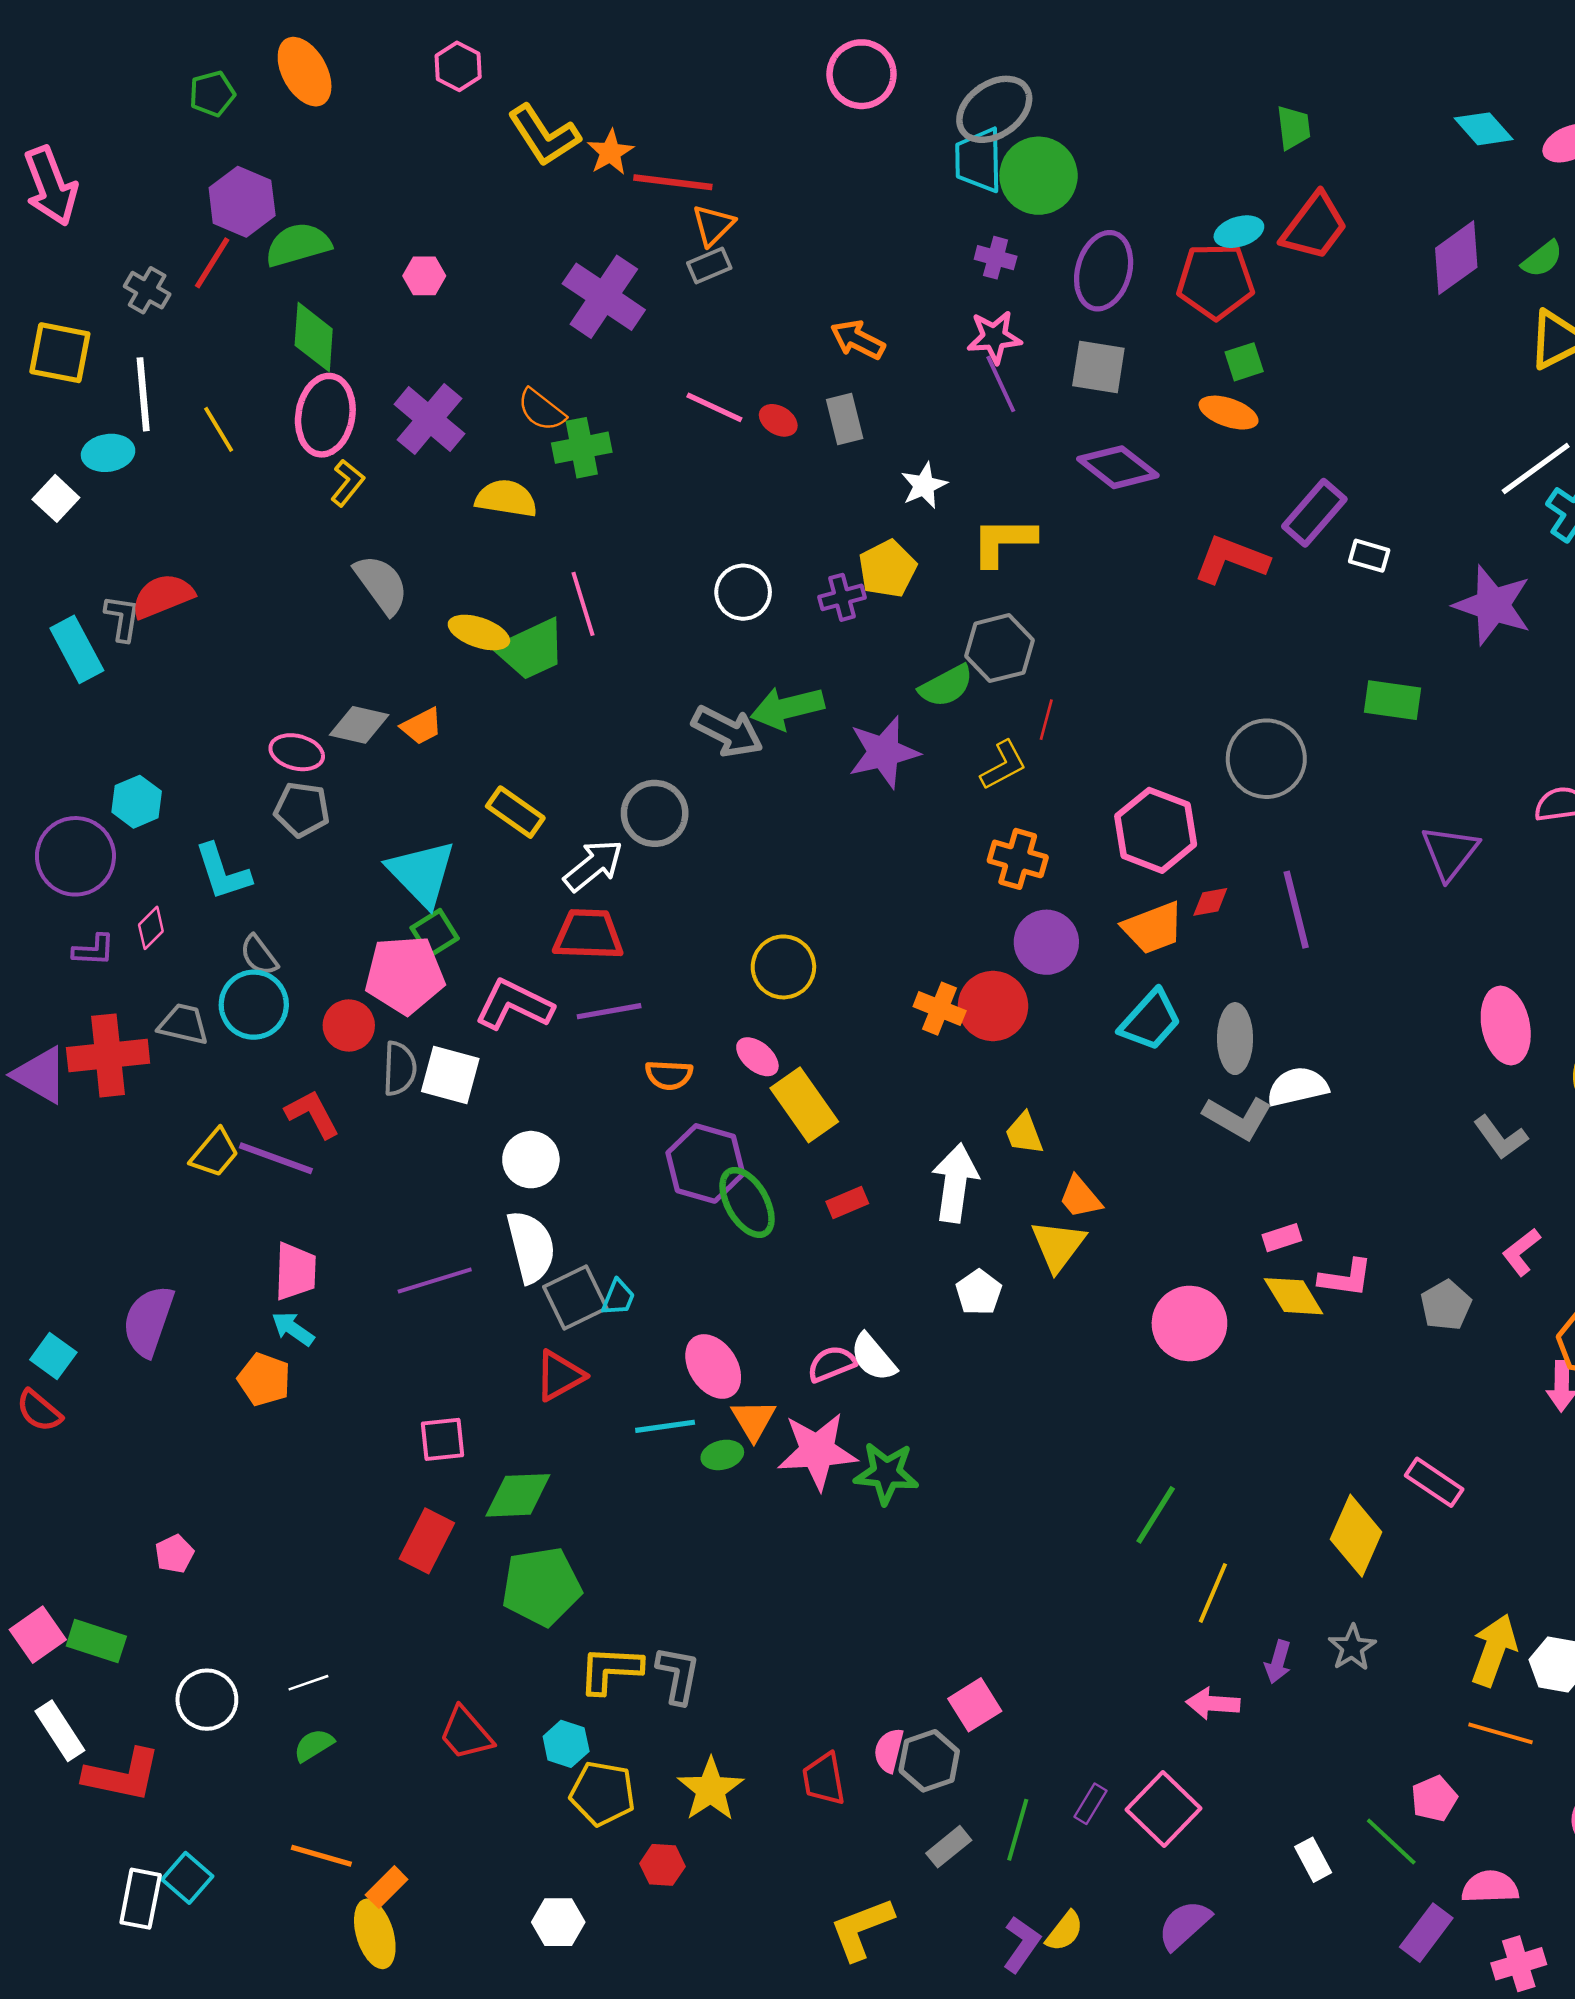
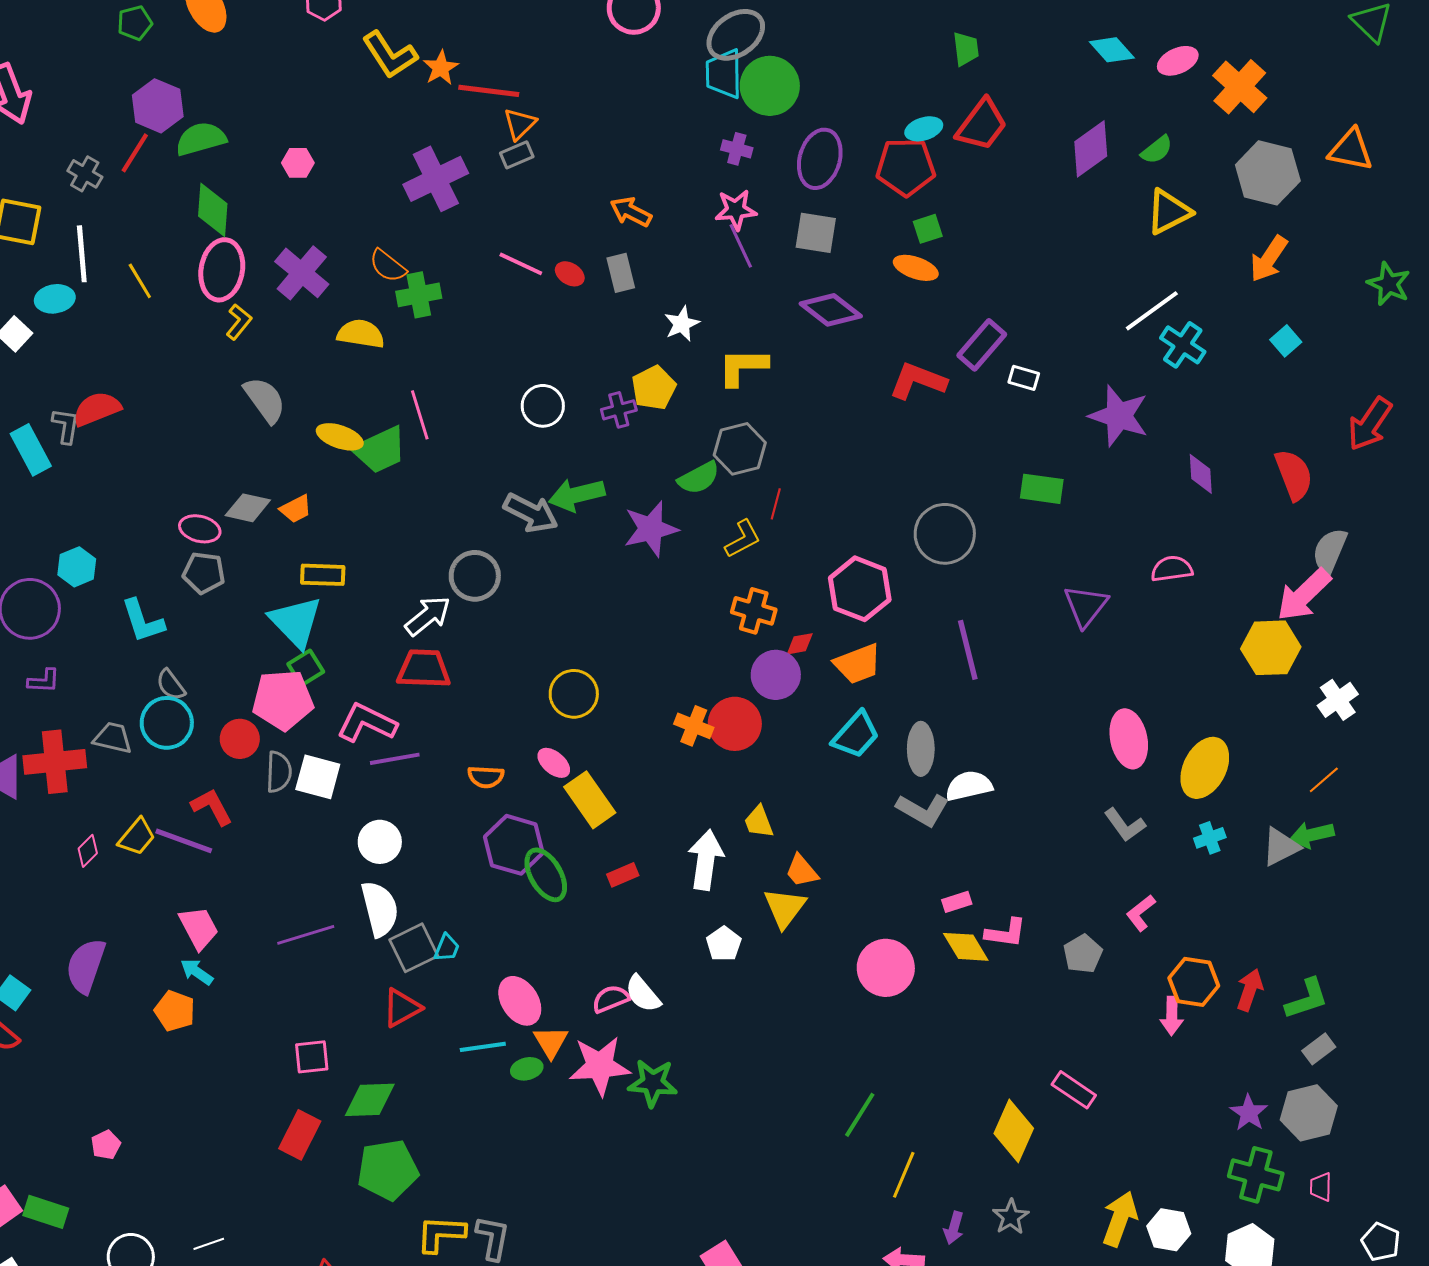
purple cross: (604, 297) -> (436, 179), turned 30
yellow rectangle: (515, 812) -> (323, 575), moved, turned -33
red diamond: (1210, 902) -> (800, 644), moved
pink diamond: (151, 928) -> (88, 851), moved
purple line: (609, 1011) -> (395, 759), moved
pink trapezoid: (295, 1271) -> (199, 928), turned -30

